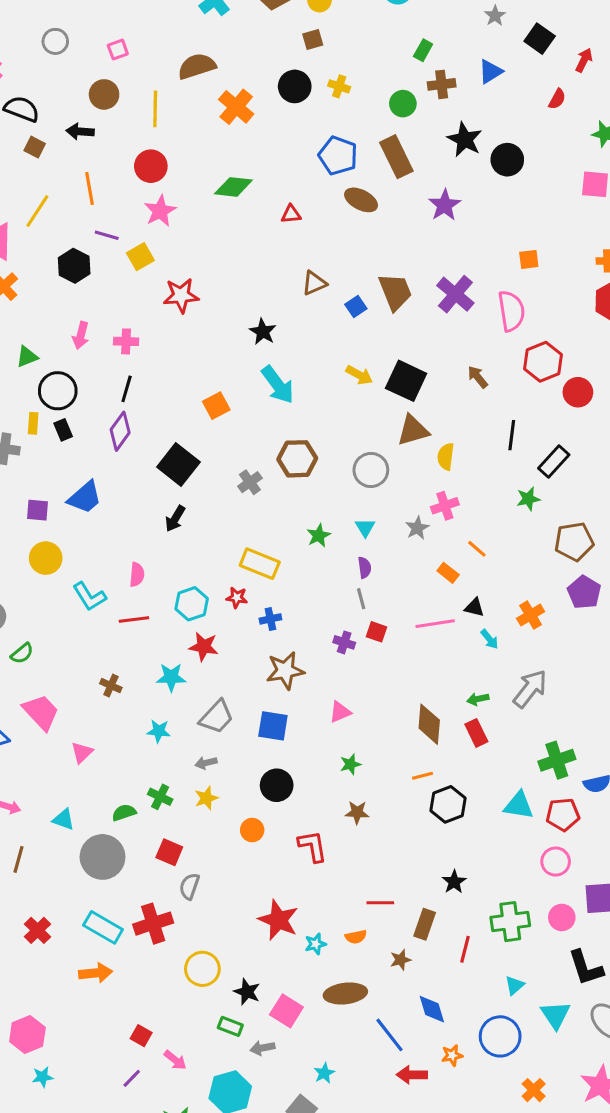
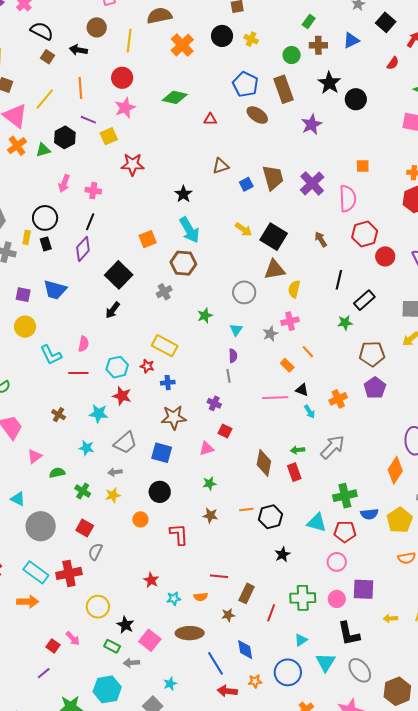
green triangle: (27, 357) -> (43, 150), moved
brown hexagon: (297, 459) -> (183, 263), moved
blue trapezoid: (85, 497) -> (55, 290), turned 50
green star: (319, 536) -> (205, 316), moved
red square: (376, 632) -> (225, 431), moved
orange line: (423, 776) -> (246, 509), moved
green semicircle: (124, 813) -> (57, 473), moved
black star: (454, 882) -> (283, 554), moved
red star: (278, 920) -> (151, 580), size x0.6
pink arrow: (175, 1060) -> (73, 638), moved

